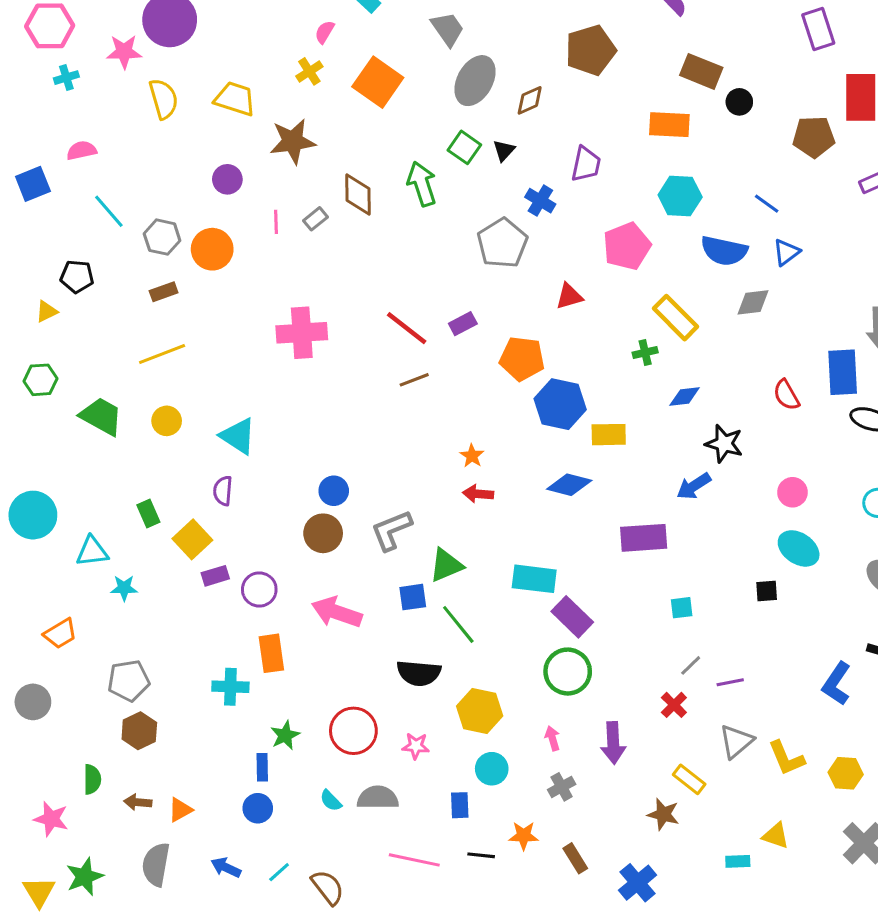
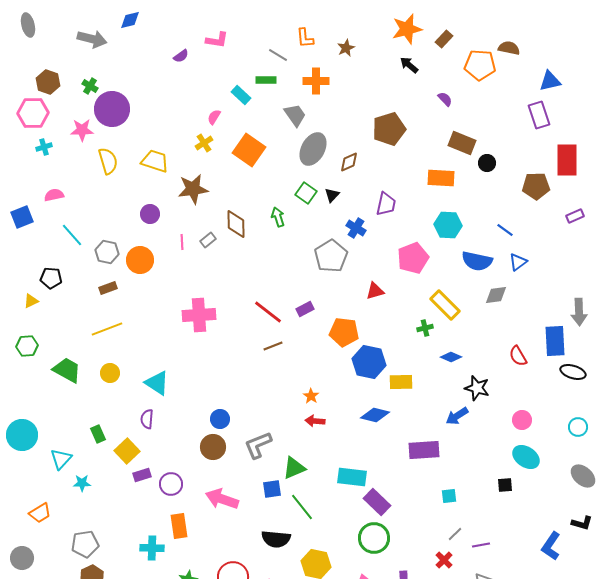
green arrow: (422, 184) -> (278, 217), size x0.7
blue diamond: (685, 397) -> (451, 357), turned 30
cyan triangle: (92, 552) -> (61, 459), turned -40

